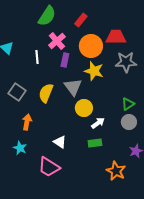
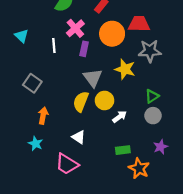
yellow star: (94, 71) -> (125, 69), moved
yellow semicircle: (46, 93) -> (81, 102), moved
green rectangle: (95, 143) -> (123, 150), moved

